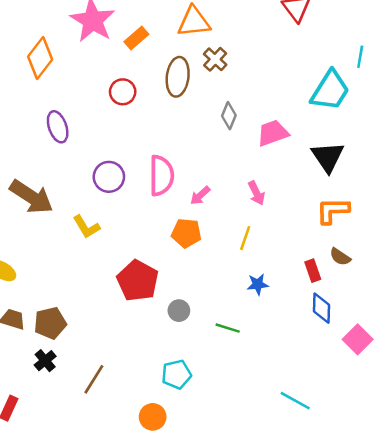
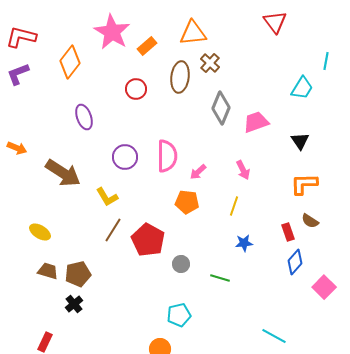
cyan trapezoid: (330, 91) -> (302, 88), size x0.7
gray diamond: (229, 116) -> (221, 108), size x1.5
black triangle: (328, 157) -> (300, 141), size x0.7
blue diamond: (321, 308) -> (295, 262), turned 40
brown line: (94, 379) -> (113, 230), moved

